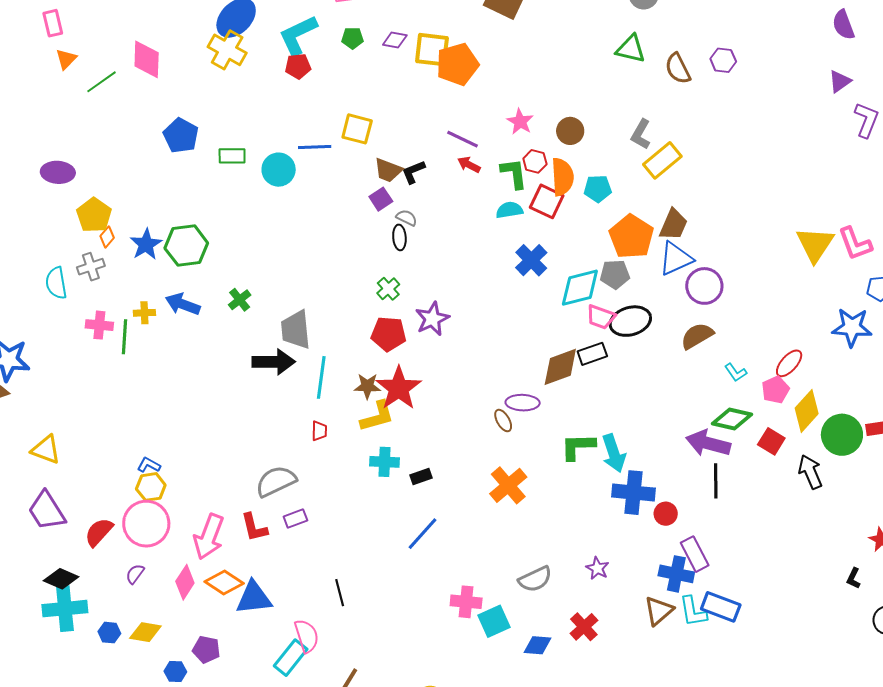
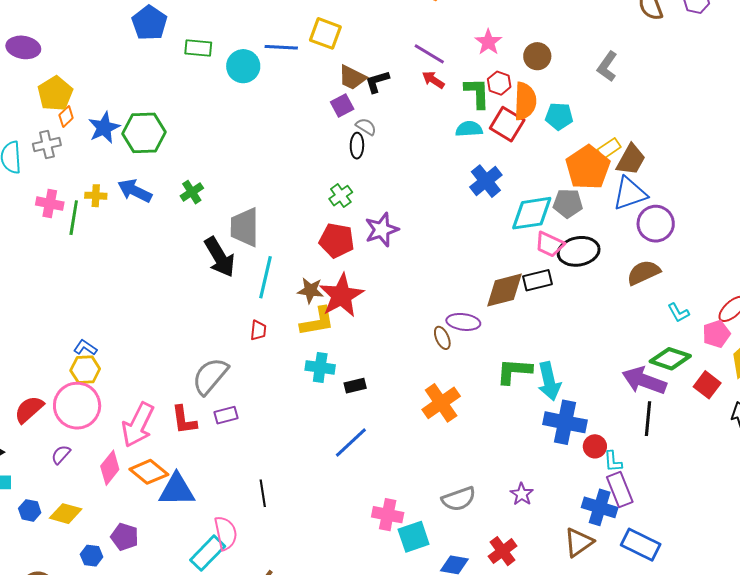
yellow rectangle: (662, 160) -> (609, 148), moved, size x0.6
black arrow: (274, 362) -> (220, 257), turned 54
gray semicircle: (276, 481) -> (210, 376), turned -30
cyan L-shape: (693, 612) -> (613, 461), moved, size x0.7

